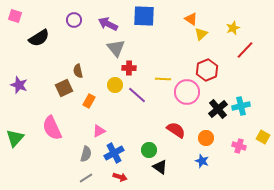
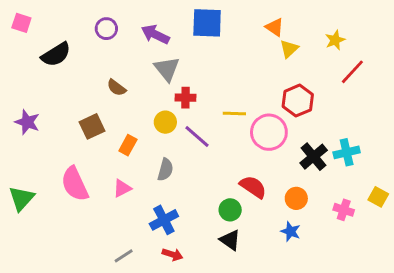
brown semicircle: (78, 71) -> (116, 88), moved, turned -40
pink triangle: (99, 131) -> (122, 188), moved
green circle: (149, 150) -> (230, 210), moved
gray semicircle: (86, 154) -> (165, 170), moved

